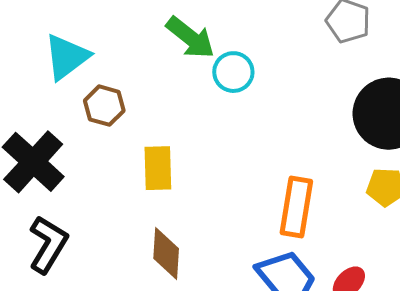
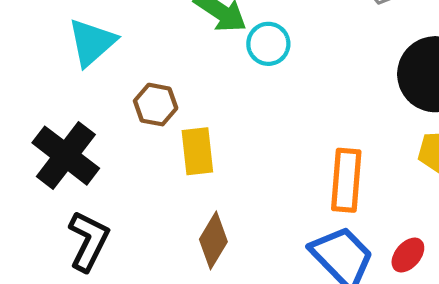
brown hexagon: (104, 106) -> (156, 105), moved
brown diamond: (166, 254) -> (213, 240), turned 32

